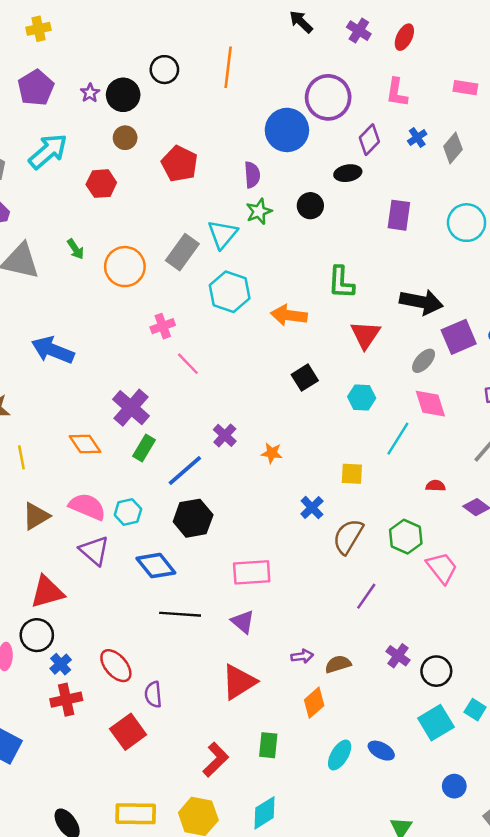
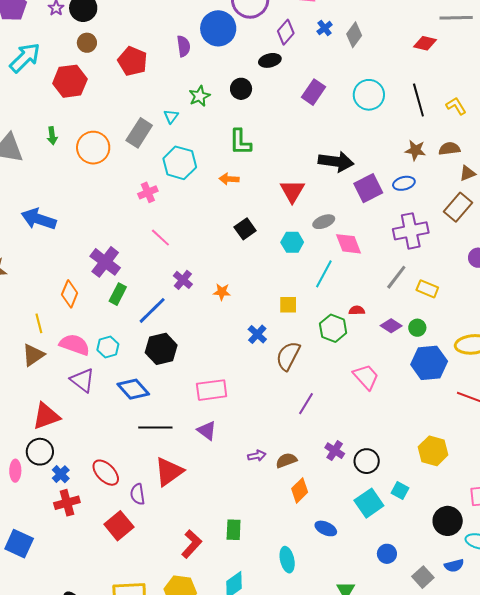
purple semicircle: (252, 175) -> (184, 46), moved
red hexagon: (101, 184) -> (70, 81), size x1.4
purple rectangle: (399, 215) -> (314, 92), turned 30
cyan triangle: (222, 234) -> (171, 116), size x0.6
green arrow: (75, 249) -> (52, 136), turned 30
green L-shape: (341, 282) -> (240, 142), moved
orange arrow: (289, 315) -> (229, 179), size x0.7
pink cross: (163, 326) -> (148, 192), moved
gray ellipse: (424, 361) -> (324, 222), moved, turned 30
pink line: (188, 364) -> (160, 238), moved
orange diamond: (85, 444) -> (70, 294), turned 60
yellow line: (21, 457) -> (39, 323), moved
green hexagon: (406, 537) -> (333, 328), moved
red triangle: (239, 682) -> (169, 472), moved
orange diamond: (314, 703) -> (300, 490), moved
cyan ellipse: (340, 755) -> (287, 560), moved, turned -40

